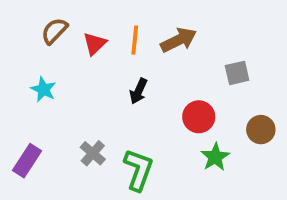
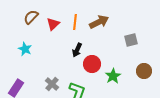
red circle: (199, 117) -> (92, 64), moved
green star: (215, 157) -> (113, 76), moved

